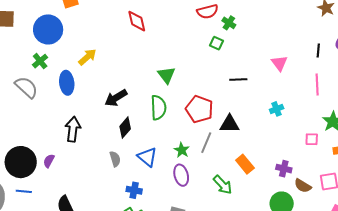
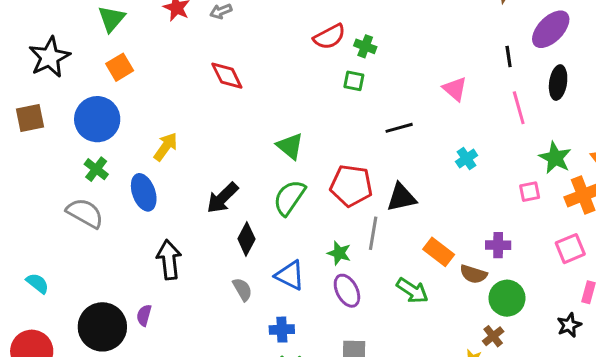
green semicircle: (158, 108) -> (289, 198), turned -130
brown semicircle: (303, 186) -> (473, 274), moved

